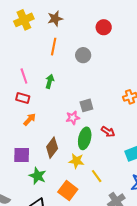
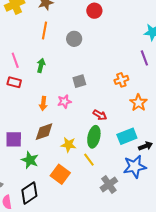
gray square: (86, 105) -> (79, 81), moved
orange arrow: (30, 119) -> (43, 104), moved, turned 144
green ellipse: (85, 138) -> (94, 137), moved
brown diamond: (52, 148) -> (44, 132), turned 35

